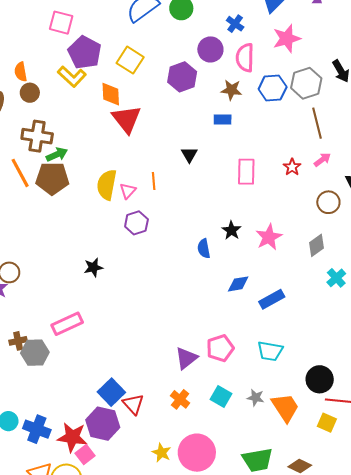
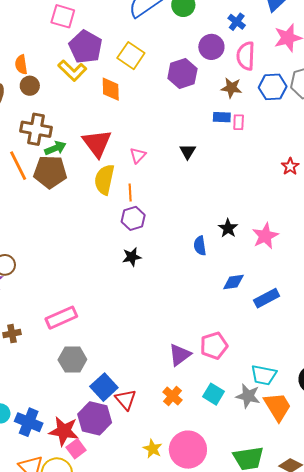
red triangle: (127, 119) -> (97, 143), moved
pink rectangle: (246, 172) -> (239, 122), moved, size x0.6
orange line: (154, 181) -> (130, 193), moved
pink triangle: (128, 191) -> (138, 155), moved
black star: (93, 267) -> (132, 257), moved
cyan trapezoid: (270, 351) -> (264, 375), moved
gray hexagon: (35, 353) -> (72, 360), moved
gray star: (256, 398) -> (248, 396), size x1.4

